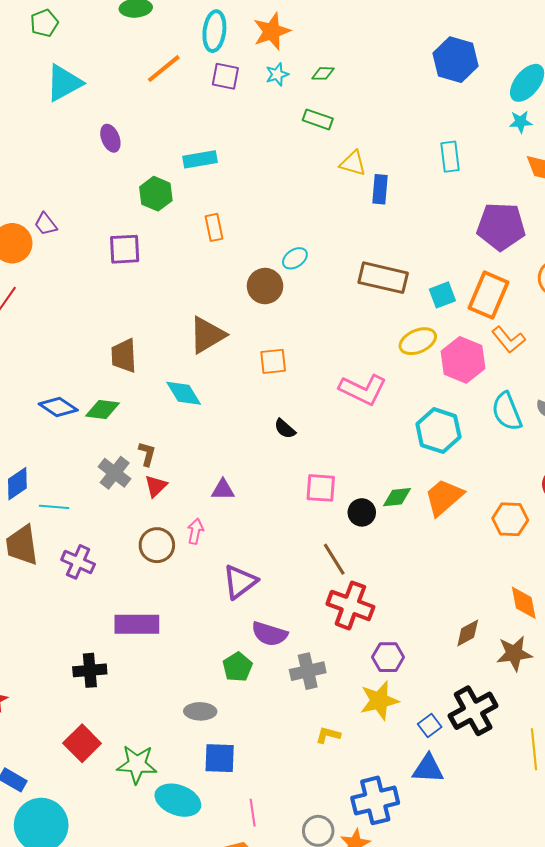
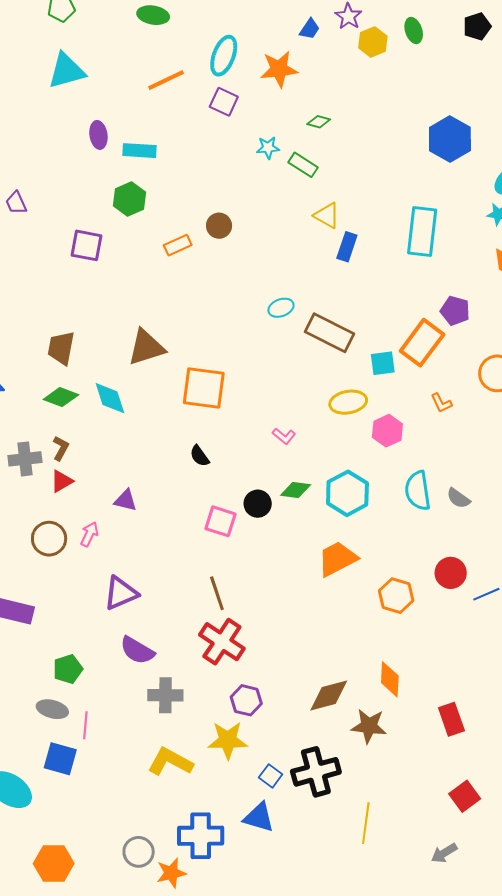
cyan star: (277, 74) -> (268, 148), moved
cyan rectangle: (450, 157) -> (422, 231), size x1.6
cyan rectangle: (200, 159) -> (140, 151), moved
purple pentagon: (501, 226) -> (455, 311), size x0.6
orange rectangle: (214, 227) -> (178, 245), turned 64
cyan ellipse: (295, 258) -> (281, 308), moved
brown circle: (265, 286) -> (219, 226), moved, size x0.7
orange rectangle: (488, 295) -> (422, 343), moved
orange L-shape: (508, 340) -> (441, 403), moved, size x0.7
pink hexagon: (463, 360) -> (387, 431), size x0.7
orange square: (273, 361) -> (204, 388), size x1.6
pink L-shape: (363, 390) -> (284, 436), size x0.5
green diamond: (103, 409) -> (61, 397), moved
gray cross: (115, 473) -> (25, 459), turned 32
green diamond: (397, 497) -> (296, 490), moved
black circle: (362, 512) -> (258, 504), moved
brown diamond: (468, 633) -> (329, 695), size x1.4
green pentagon: (237, 667) -> (68, 669), moved
blue square: (430, 726) -> (271, 776), turned -30
yellow L-shape: (328, 735) -> (170, 762), size x1.8
pink line: (253, 813) -> (85, 725), moved

